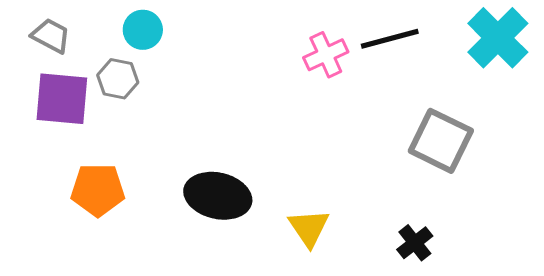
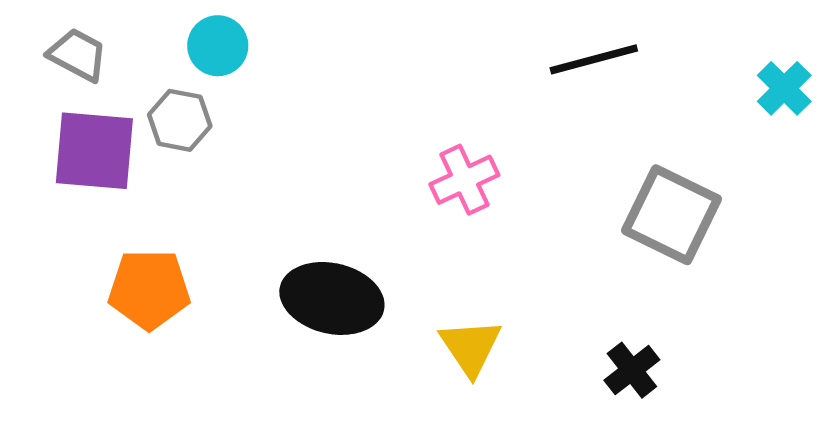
cyan cross: (498, 38) -> (784, 88), moved, size x0.6
pink cross: (326, 55) -> (464, 180), moved

